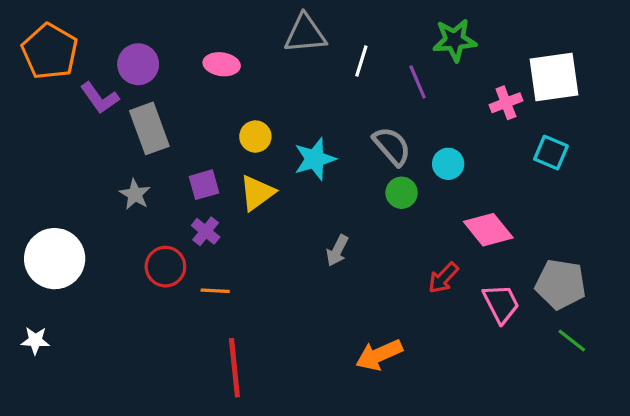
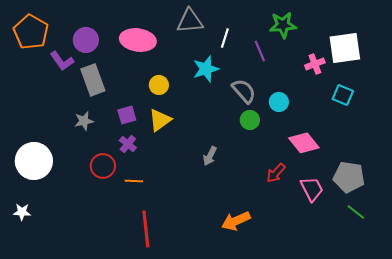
pink ellipse: (222, 64) -> (138, 40), size x1.6
cyan star: (315, 159) -> (206, 69), moved
gray star: (135, 194) -> (84, 121), turned 30

